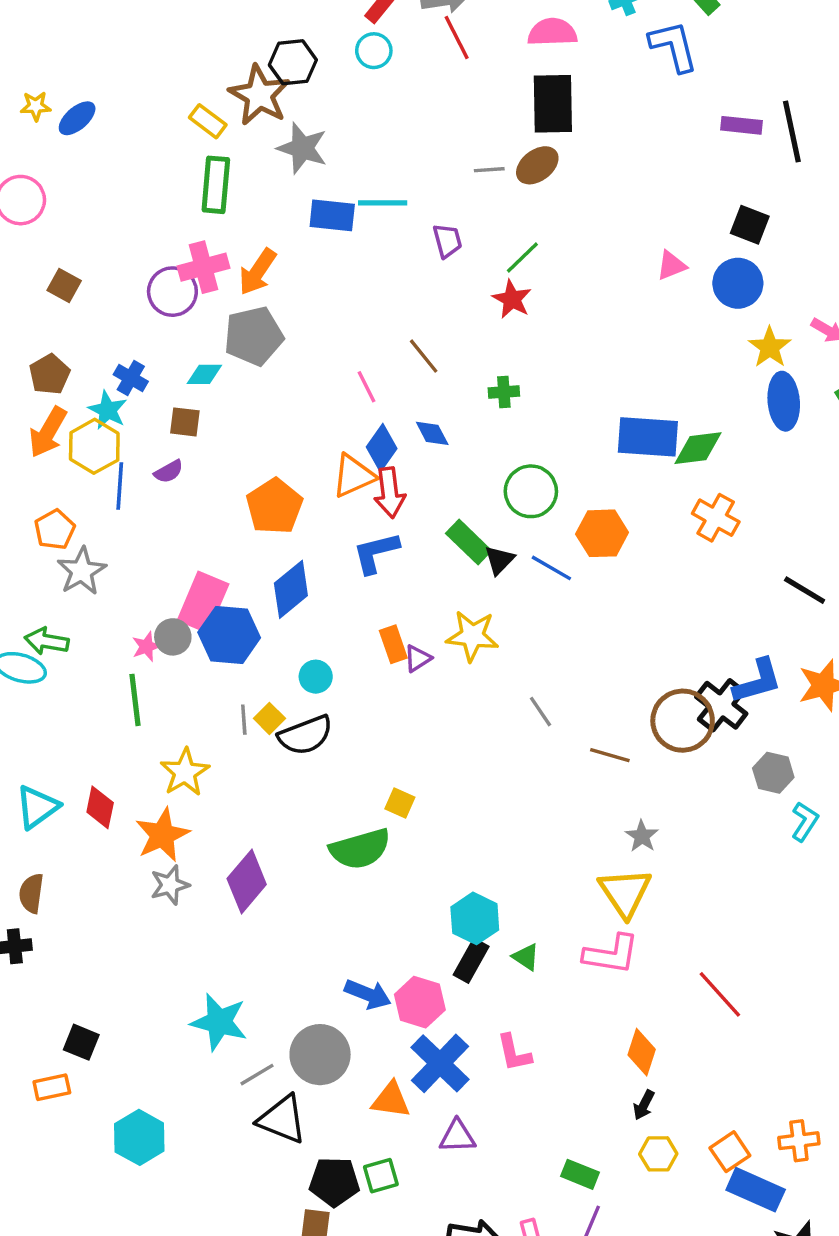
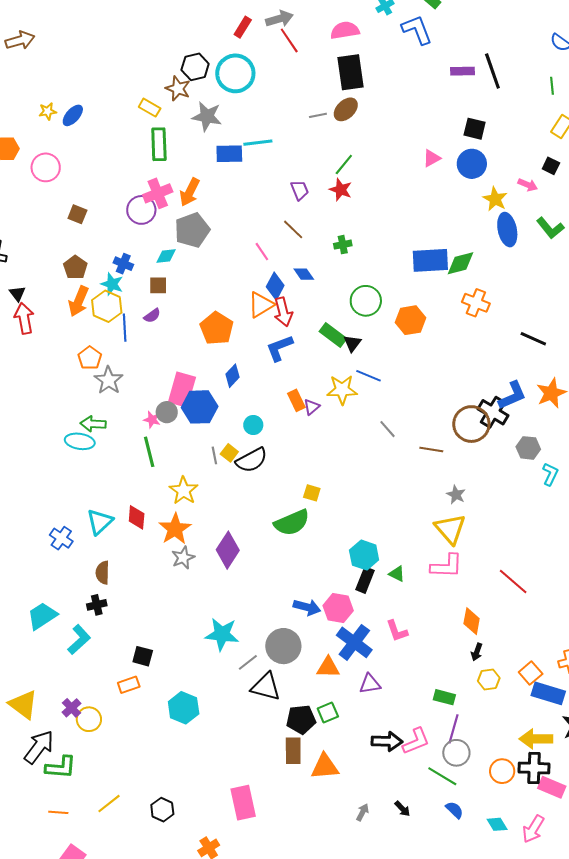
cyan circle: (374, 51) -> (235, 73), moved, size x1.8
brown star: (259, 95) -> (178, 89), size x0.7
purple trapezoid: (447, 241) -> (300, 190), moved
blue line: (551, 568) -> (369, 376), moved
blue diamond: (291, 589) -> (232, 376), size x0.7
pink star: (146, 647) -> (152, 420), turned -30

